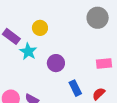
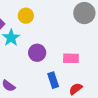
pink rectangle: (104, 63) -> (71, 58), moved

